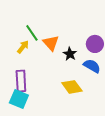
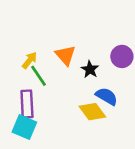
green line: (32, 33) -> (39, 76), moved
blue semicircle: (92, 66) -> (107, 96), moved

